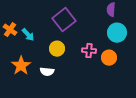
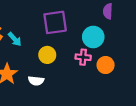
purple square: (64, 20) -> (55, 22), turned 30
cyan circle: (117, 33) -> (93, 37), moved

